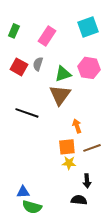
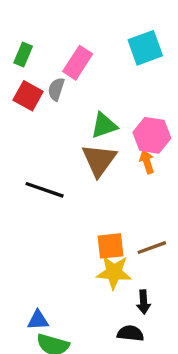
gray semicircle: (38, 64) -> (56, 89), moved
red square: (19, 67) -> (28, 96), moved
pink hexagon: (89, 68) -> (152, 135), moved
orange arrow: (77, 126) -> (147, 162), moved
yellow star: (69, 163) -> (114, 272), size x1.5

